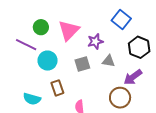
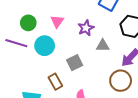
pink triangle: (69, 30) -> (57, 21), size x0.6
cyan circle: (48, 61) -> (45, 46), moved
gray square: (82, 64) -> (75, 63), moved

